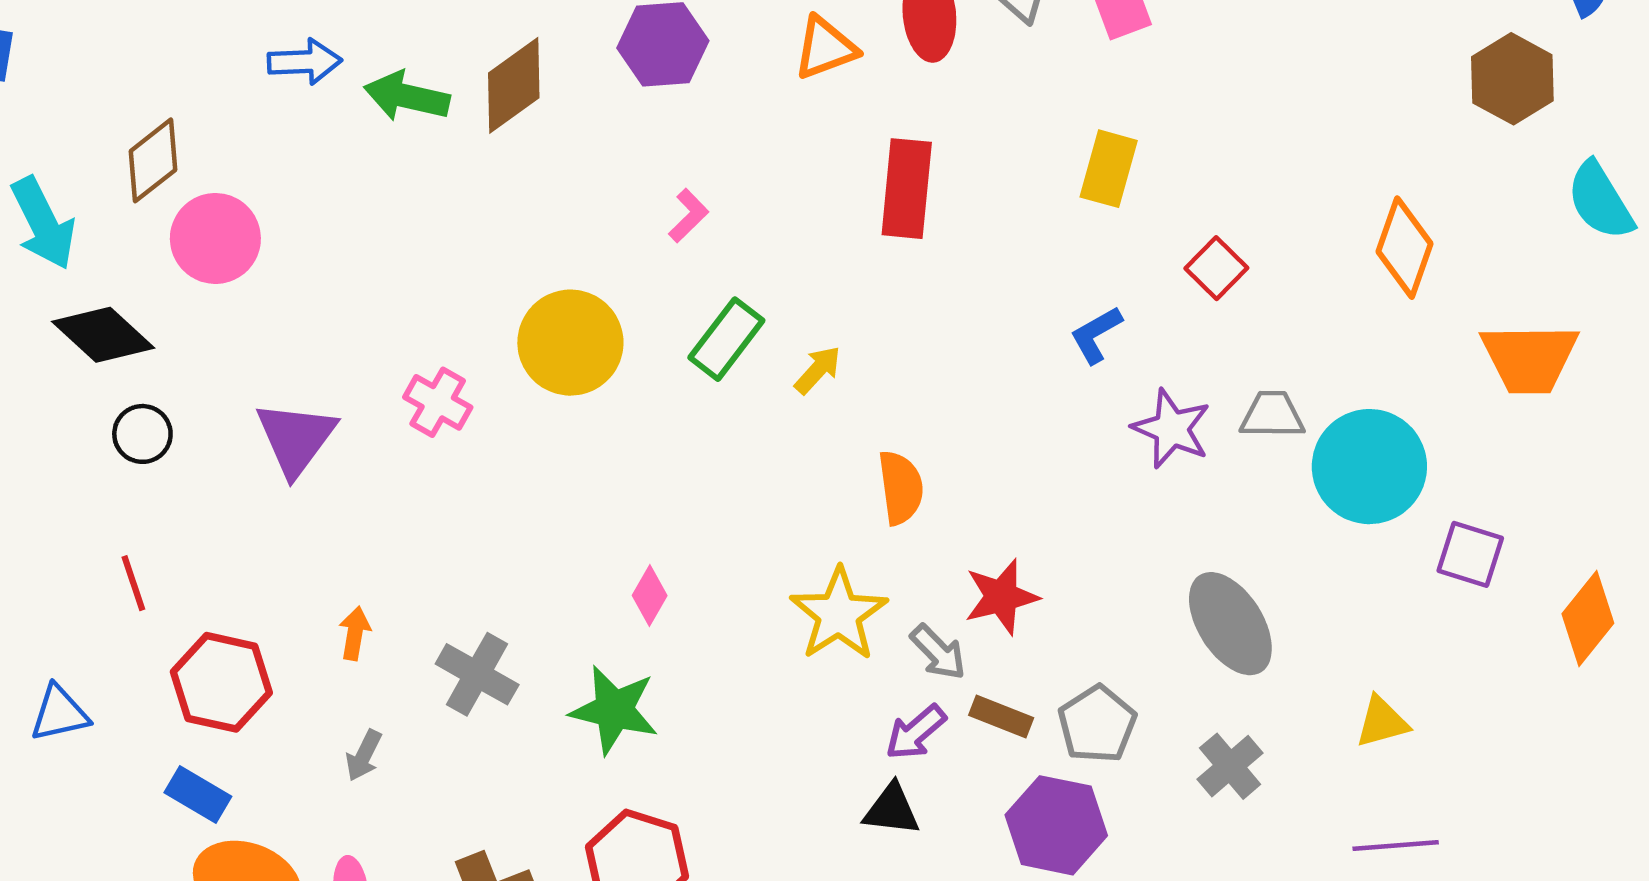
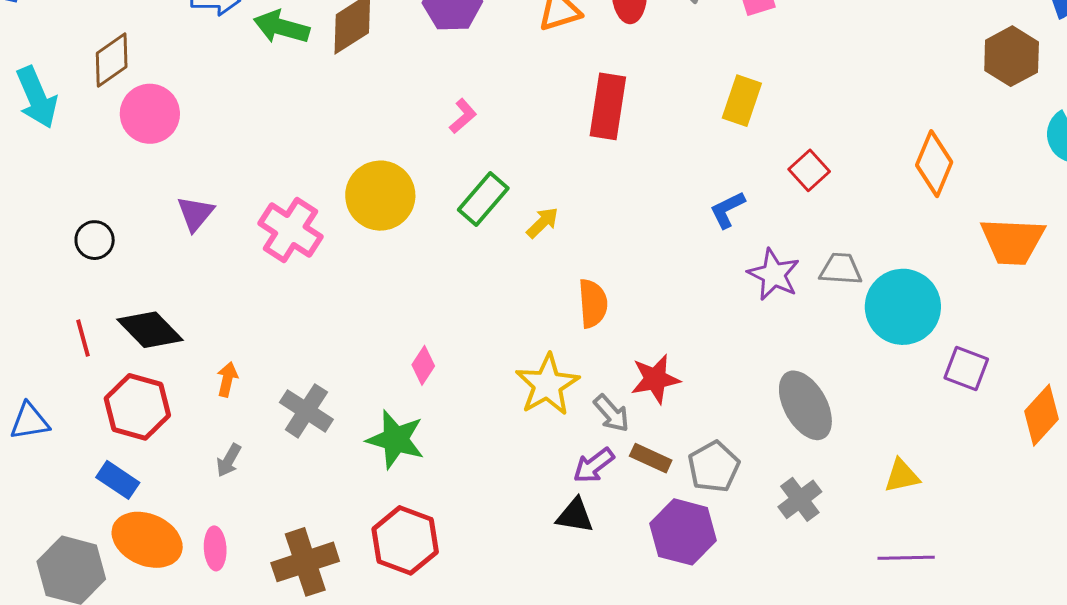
black diamond: (103, 335) -> (150, 330), moved
pink cross: (438, 402) -> (290, 230), size x1.4
purple triangle: (296, 438) -> (195, 214), moved, size x0.7

